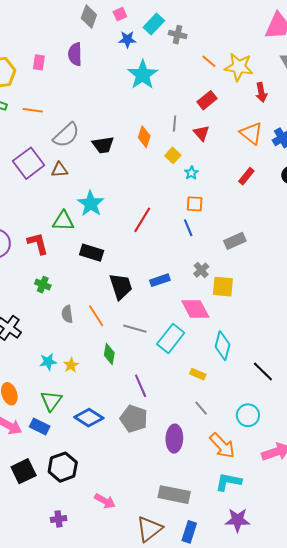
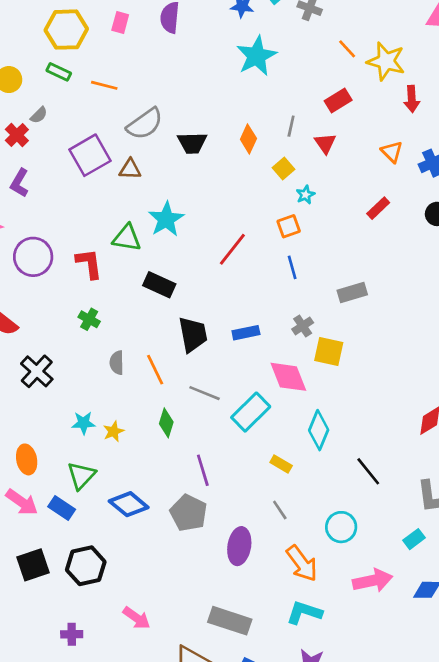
orange triangle: (251, 133) -> (392, 152), size x0.7
orange square: (195, 204) -> (289, 226), moved, turned -30

